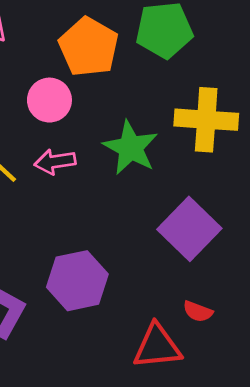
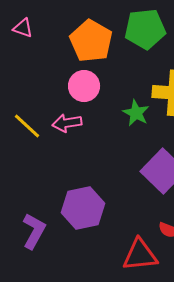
pink circle: (49, 100) -> (84, 86), moved
green star: (131, 148) -> (136, 113), moved, size x0.7

